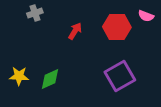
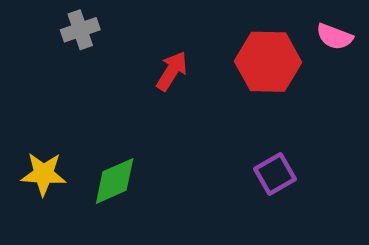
purple square: (120, 76) -> (275, 174), size x0.6

